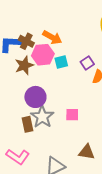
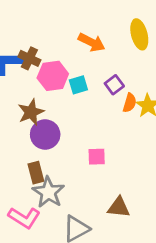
orange arrow: (52, 37) -> (92, 42), moved
brown star: (24, 65) -> (31, 112), moved
gray star: (42, 117) -> (48, 192), moved

